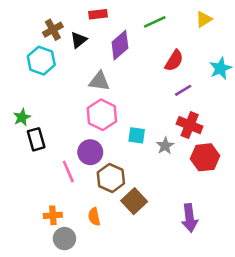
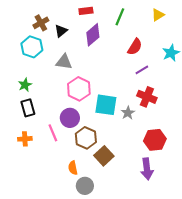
red rectangle: (98, 14) -> (86, 11), moved
green line: (155, 22) -> (120, 17), turned -42
gray triangle: (99, 81) -> (64, 62), moved
green star: (22, 117) -> (25, 85), moved
cyan square: (137, 135) -> (106, 105), size x1.6
red hexagon: (205, 157) -> (155, 140), moved
orange cross: (53, 215) -> (25, 139), moved
gray circle: (64, 239) -> (85, 186), moved

